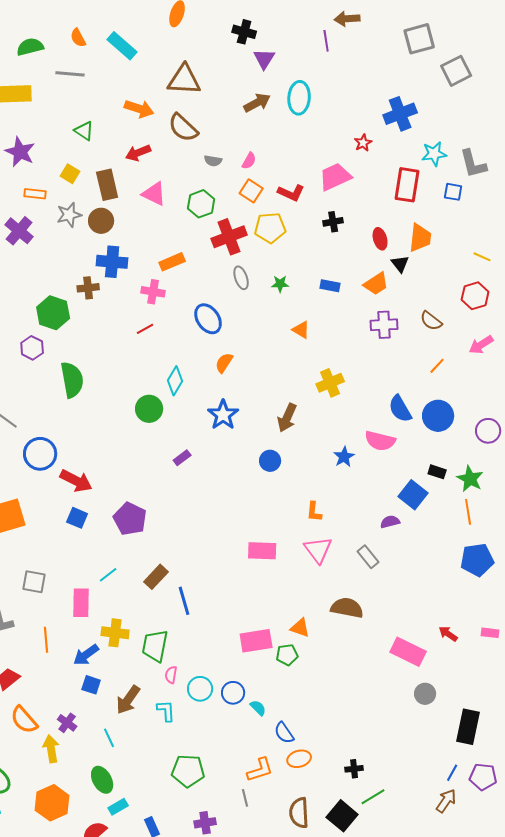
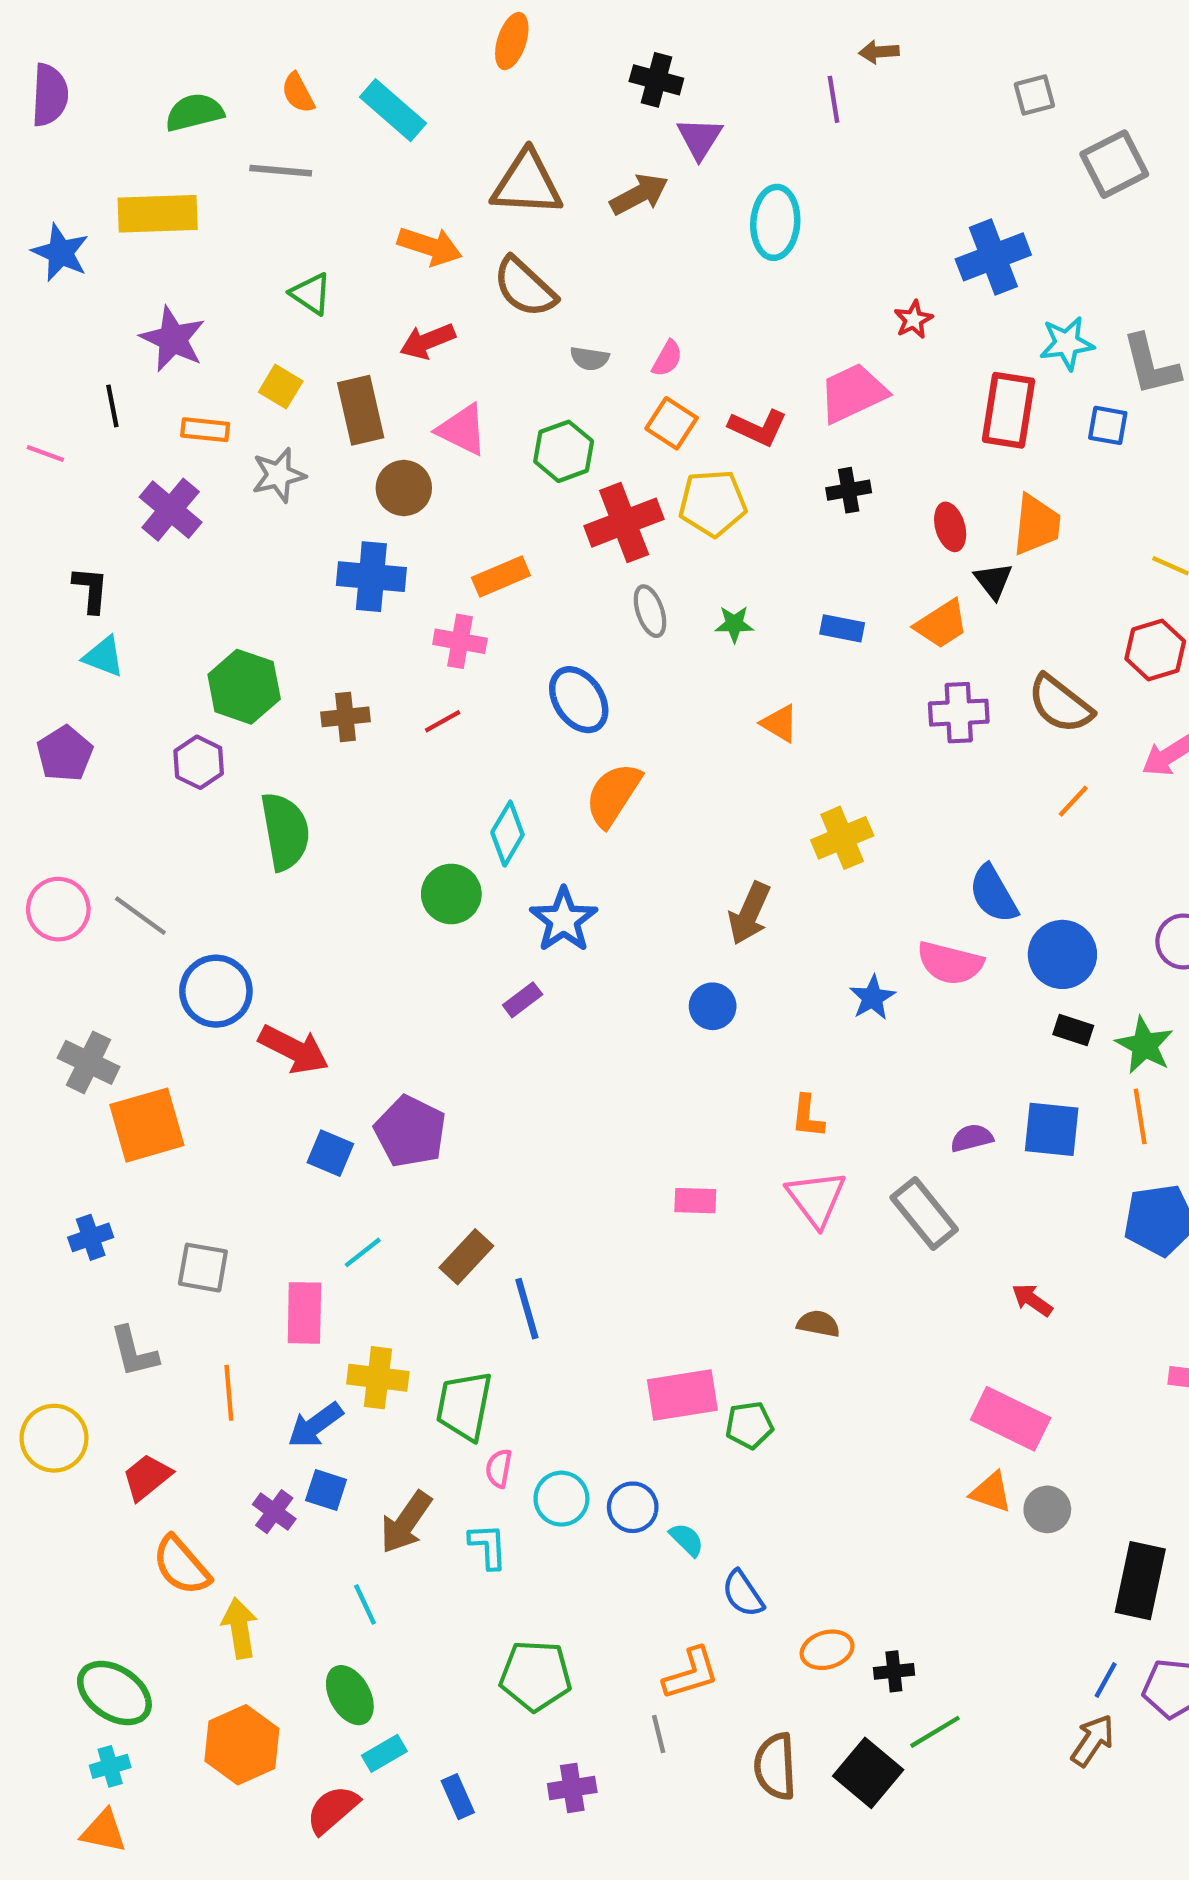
brown arrow: (347, 19) -> (879, 52), size x0.7
gray square: (419, 39) -> (1034, 95), size x0.6
brown arrow: (257, 103) -> (639, 194), moved
brown circle: (101, 221) -> (404, 488), moved
brown cross: (88, 288) -> (345, 717), moved
brown semicircle: (431, 321) -> (1060, 704), size x1.4
orange semicircle: (224, 363) -> (613, 795), size x1.5
blue star: (223, 415) -> (564, 920), moved
blue circle: (438, 416) -> (1062, 954), moved
blue square: (413, 495) -> (1052, 1129), moved, turned -32
blue square: (77, 518) -> (330, 1153), moved
pink rectangle: (262, 551) -> (695, 1201), size x0.7
gray rectangle: (368, 557) -> (924, 1214), size x1.4
brown semicircle: (347, 608) -> (818, 1324), moved, size x0.6
orange triangle: (300, 628) -> (991, 1492), moved
red arrow: (448, 634) -> (1032, 1300), moved
purple cross: (67, 723) -> (274, 1512), moved
orange ellipse: (299, 759) -> (827, 1650), moved

